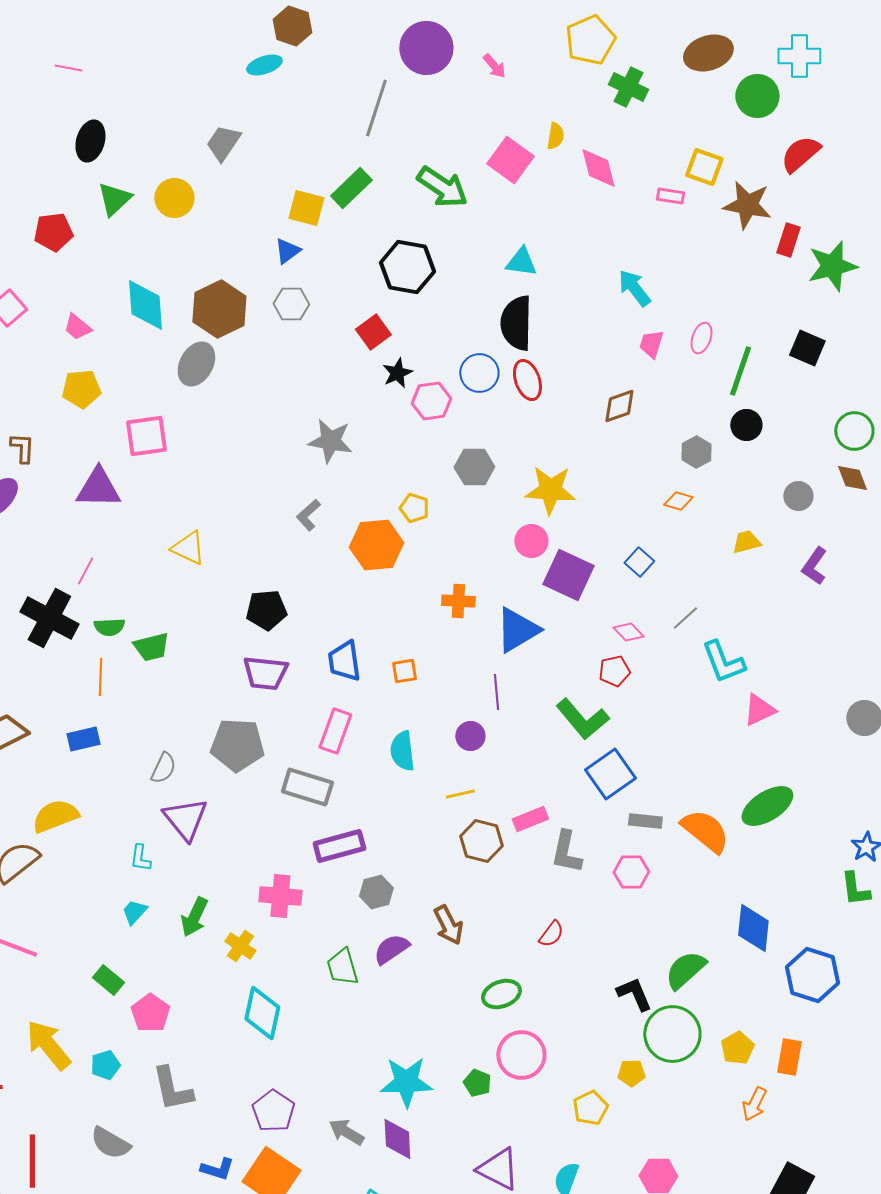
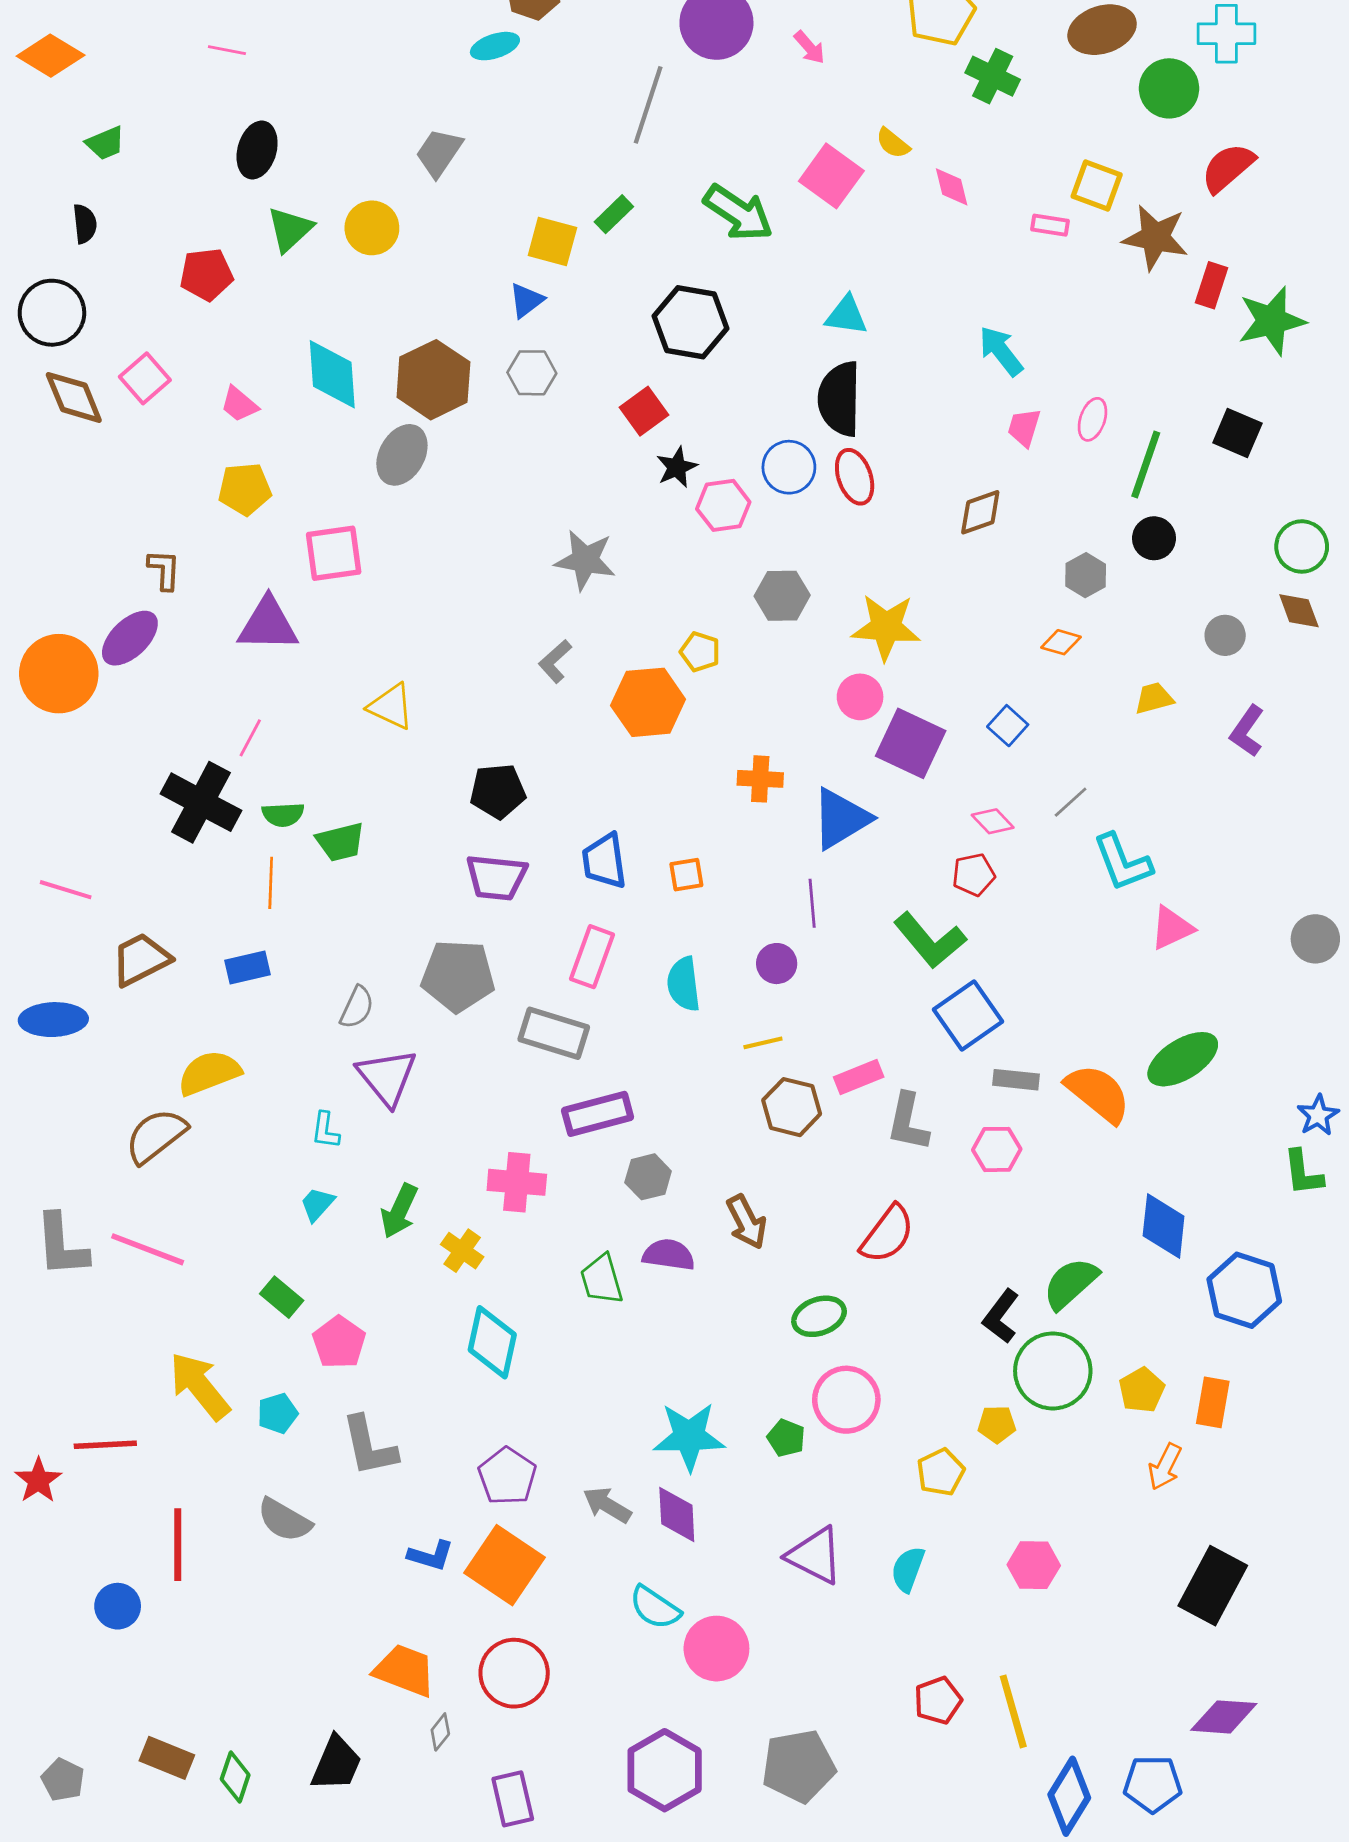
yellow semicircle: (555, 136) -> (893, 143), turned 120
pink diamond: (598, 168) -> (952, 187), size x0.7
green rectangle: (351, 188) -> (614, 214), size x0.7
red semicircle: (551, 934) -> (887, 1234), size x1.6
purple semicircle: (391, 949) -> (669, 1255), turned 42
black L-shape: (634, 994) -> (1001, 1316), turned -120

